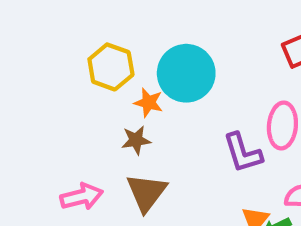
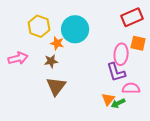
purple L-shape: (243, 153) -> (116, 72), moved
pink arrow: (82, 197) -> (18, 58), moved

